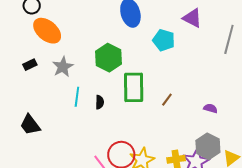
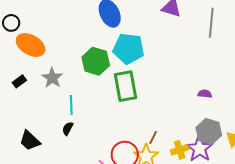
cyan pentagon: (164, 40) -> (129, 49), moved, size x1.4
brown line: (167, 100) -> (153, 138), moved
black semicircle: (100, 102) -> (68, 129), moved, turned -144

